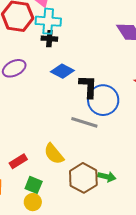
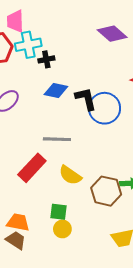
black cross: (49, 39) -> (46, 59), moved
gray line: (84, 122) -> (57, 139), moved
red rectangle: (18, 161) -> (32, 168), moved, size x1.6

